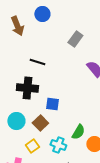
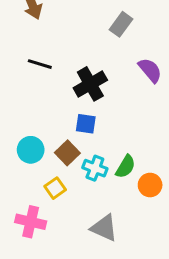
black line: (37, 62) -> (40, 64), moved
black cross: (27, 88) -> (90, 84), moved, turned -35
cyan cross: (58, 145) -> (95, 168), moved

